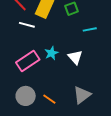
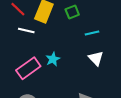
white triangle: (75, 57) -> (96, 58), moved

